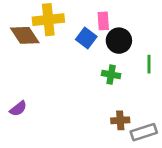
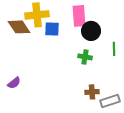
pink rectangle: (103, 21) -> (79, 16), size x1.5
blue square: (86, 38) -> (52, 29), moved, turned -35

